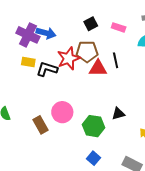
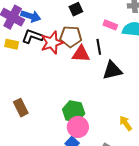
pink rectangle: (119, 27) -> (110, 25), moved
black L-shape: (47, 69) -> (33, 36), moved
pink circle: (62, 112) -> (78, 127), moved
black triangle: (118, 114) -> (112, 70), moved, size x1.5

